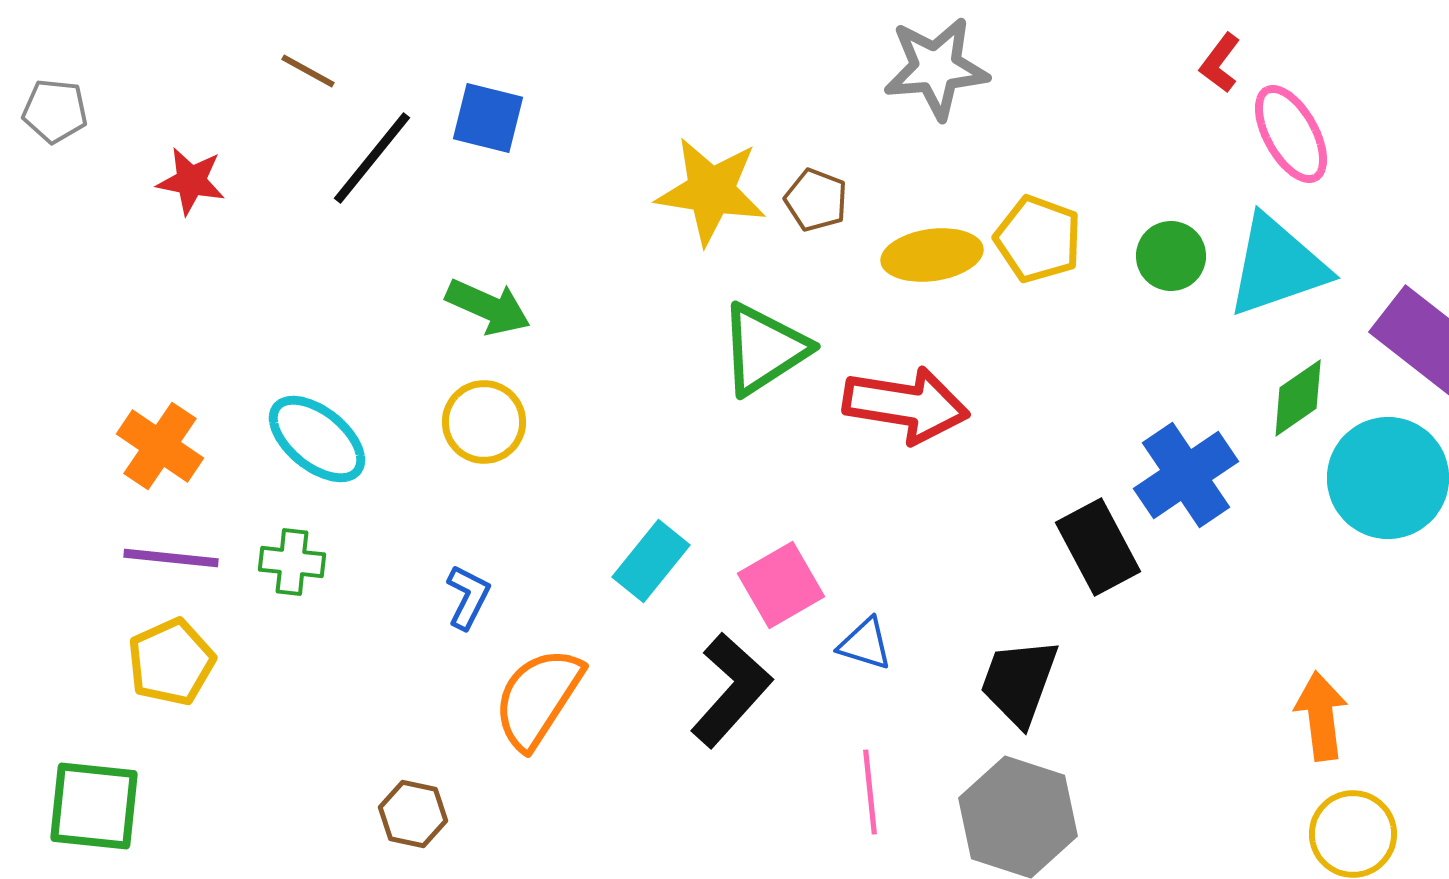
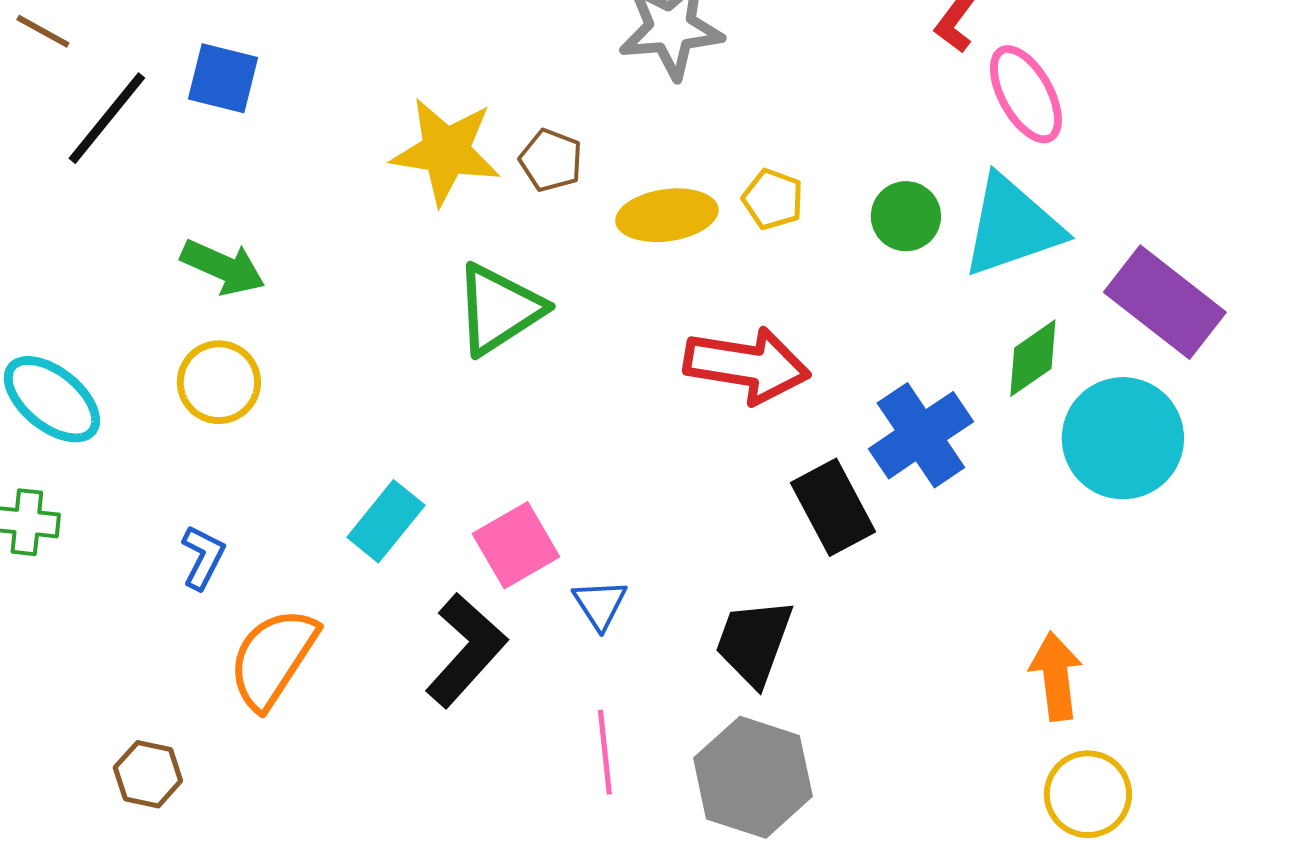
yellow pentagon: (1038, 239) -> (773, 199), size x0.7
red arrow: (906, 405) -> (747, 365), moved
blue triangle: (865, 644) -> (600, 604), turned 40

